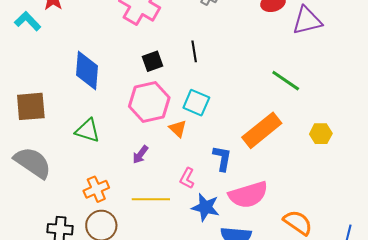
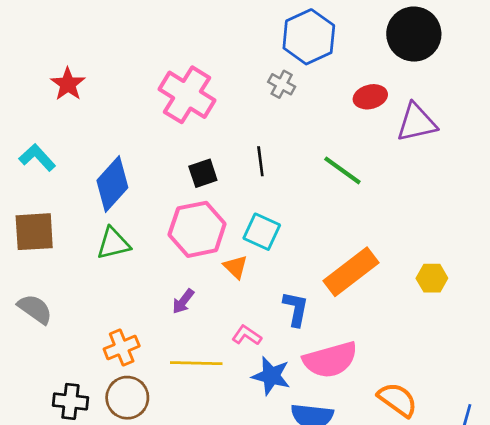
cyan L-shape: (28, 21) -> (37, 157), moved
blue diamond: (87, 70) -> (112, 184), turned 36
green line: (286, 81) -> (342, 170), moved
green triangle: (88, 131) -> (113, 243), moved, turned -32
gray semicircle: (33, 163) -> (35, 309), size x0.7
pink L-shape: (187, 178) -> (247, 335), turned 95

